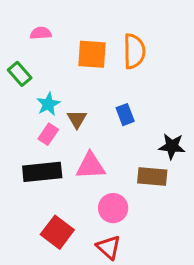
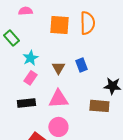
brown triangle: (77, 119) -> (58, 68), moved
black rectangle: (42, 172) -> (26, 103), size x0.7
pink circle: (113, 208) -> (58, 127), moved

